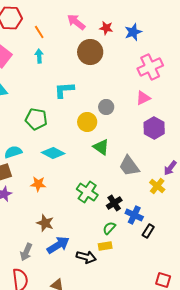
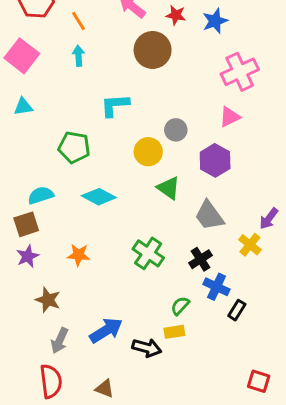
purple hexagon: (154, 128) -> (215, 160), moved
orange star: (38, 184) -> (78, 255), moved
black cross: (114, 203) -> (201, 259), moved
brown star: (45, 223) -> (48, 300), moved

